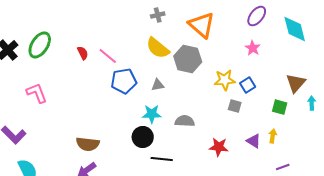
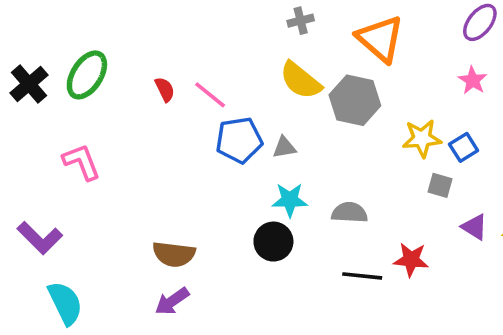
gray triangle: (158, 85) -> (284, 147), moved
purple triangle: (254, 141) -> (474, 227), moved
black line: (162, 159) -> (362, 276), moved

